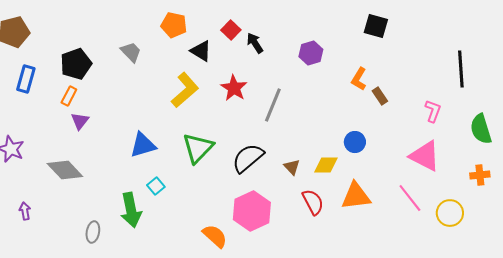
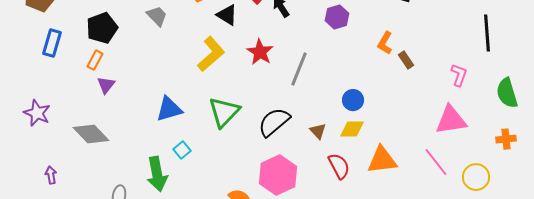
blue circle: (355, 142) -> (353, 100), moved
pink triangle: (425, 156) -> (451, 120), turned -36

